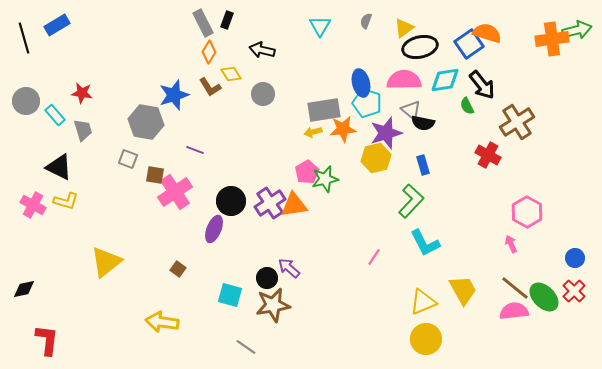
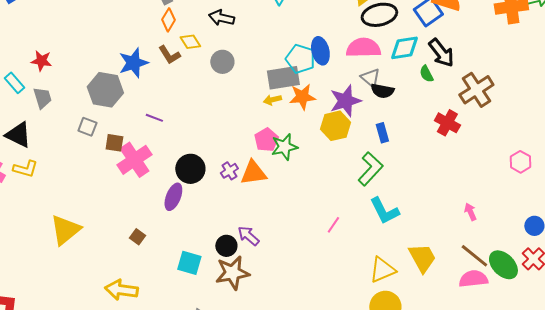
cyan pentagon: (367, 103) -> (300, 59), moved
purple cross: (270, 203) -> (229, 171), size x0.6
pink hexagon: (527, 212) -> (520, 162), moved, size x0.7

